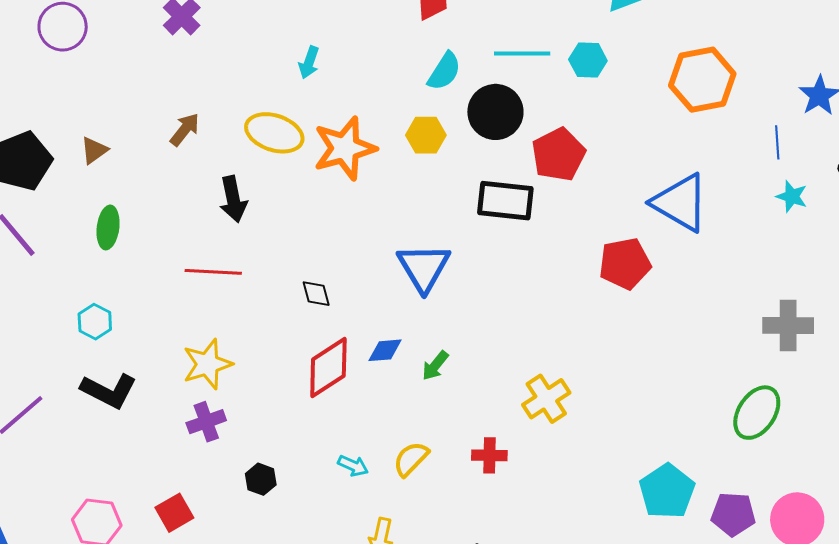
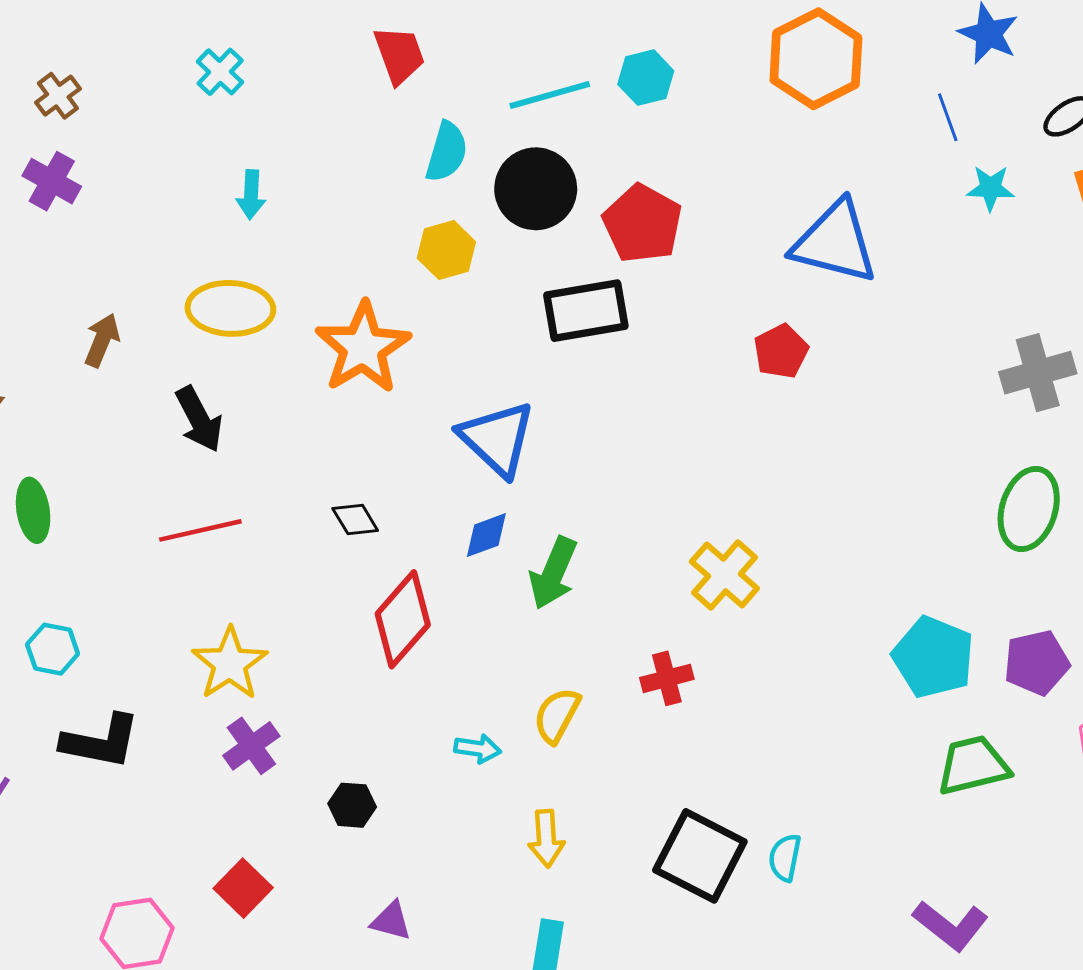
orange star: (345, 148) -> (363, 348), moved
red pentagon: (625, 264) -> (781, 351), size x0.7
blue diamond: (385, 350) -> (486, 535), moved
green arrow: (435, 366) -> (553, 573), size x1.5

